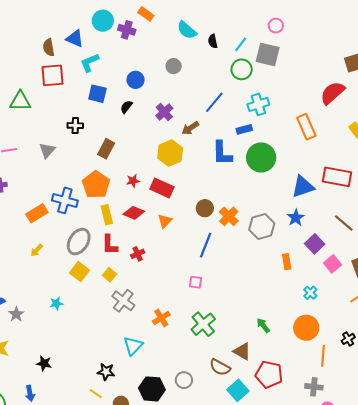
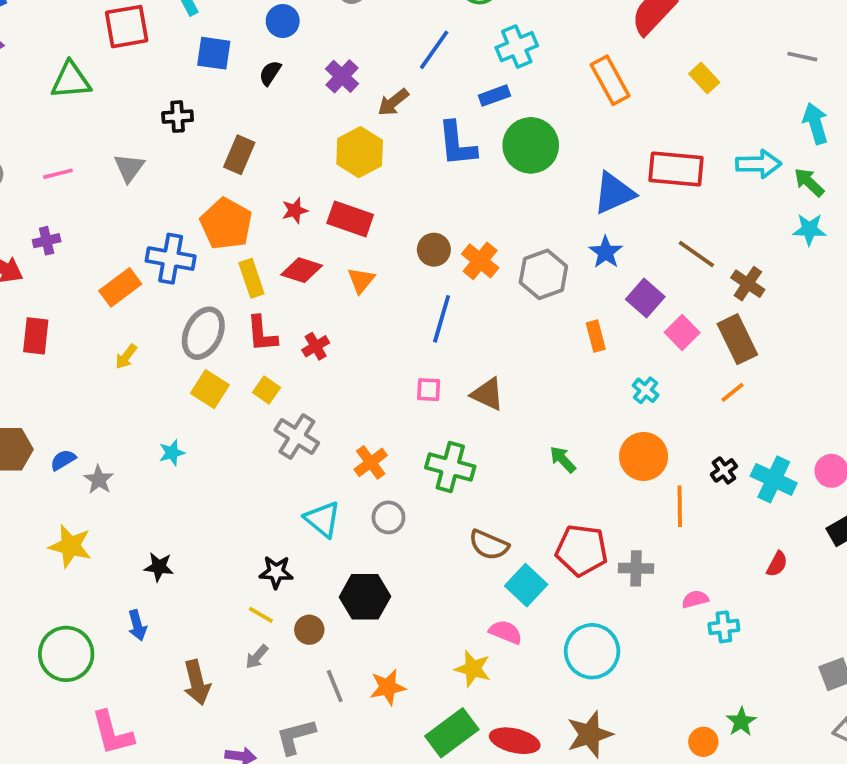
green cross: (203, 324) -> (450, 467), turned -30
cyan triangle: (133, 346) -> (323, 519), turned -30
brown triangle: (242, 351) -> (487, 394), moved
gray circle: (184, 380) -> (388, 517), moved
gray cross: (314, 387) -> (636, 568), moved

